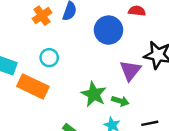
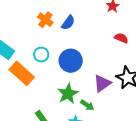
orange cross: (42, 16) -> (45, 20), turned -35
blue circle: (108, 30) -> (71, 61), moved

